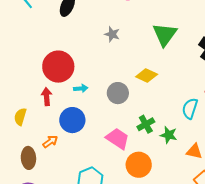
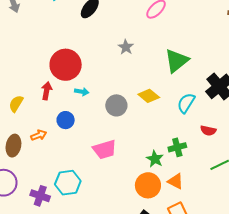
cyan semicircle: (190, 109) -> (186, 103), moved
blue circle: (72, 120) -> (66, 120), size x0.7
green cross: (146, 124) -> (177, 147), moved
pink trapezoid: (118, 139) -> (105, 149), turned 115
orange circle: (139, 165) -> (148, 185), moved

